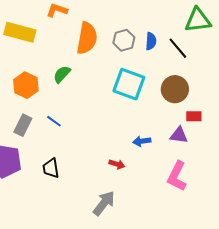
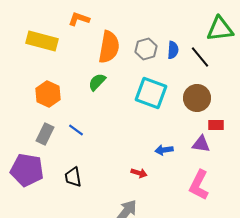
green semicircle: (62, 74) -> (97, 82), moved

